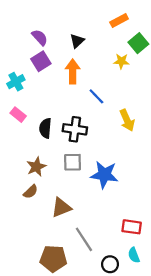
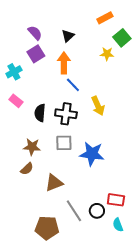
blue line: (96, 96) -> (73, 85), moved
yellow arrow: (127, 120) -> (98, 106), moved
brown star: (36, 167) -> (32, 147), turned 30
black circle: (110, 264) -> (97, 211), moved

